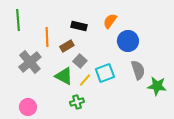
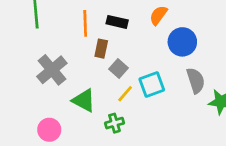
orange line: (47, 37) -> (85, 23), moved
brown rectangle: (67, 46) -> (101, 49), turned -48
green triangle: (64, 76) -> (84, 100), moved

